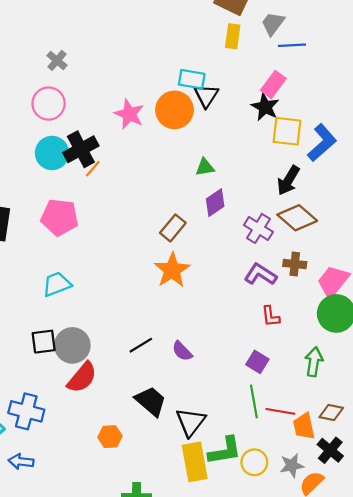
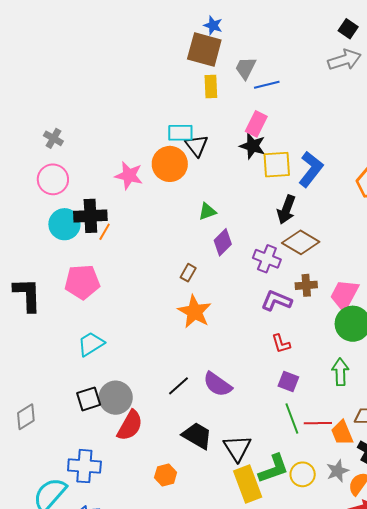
black cross: (81, 149) -> (90, 216), turned 36
brown rectangle: (173, 228) -> (188, 273), size x0.7
red L-shape: (271, 316) -> (281, 344), moved
purple semicircle: (182, 351) -> (217, 384), size x1.4

